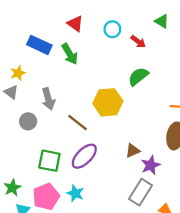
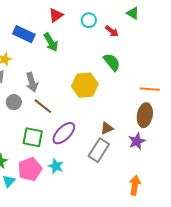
red triangle: (75, 24) -> (56, 15), turned 49
green semicircle: (138, 76) -> (112, 62), turned 90
brown line: (78, 122) -> (43, 106), moved
purple star: (151, 165) -> (137, 141), moved
gray rectangle: (140, 192) -> (99, 150), moved

